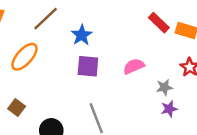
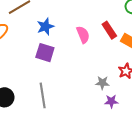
pink semicircle: (134, 66) -> (83, 35), moved, turned 78
purple star: (169, 109) -> (111, 101), moved

